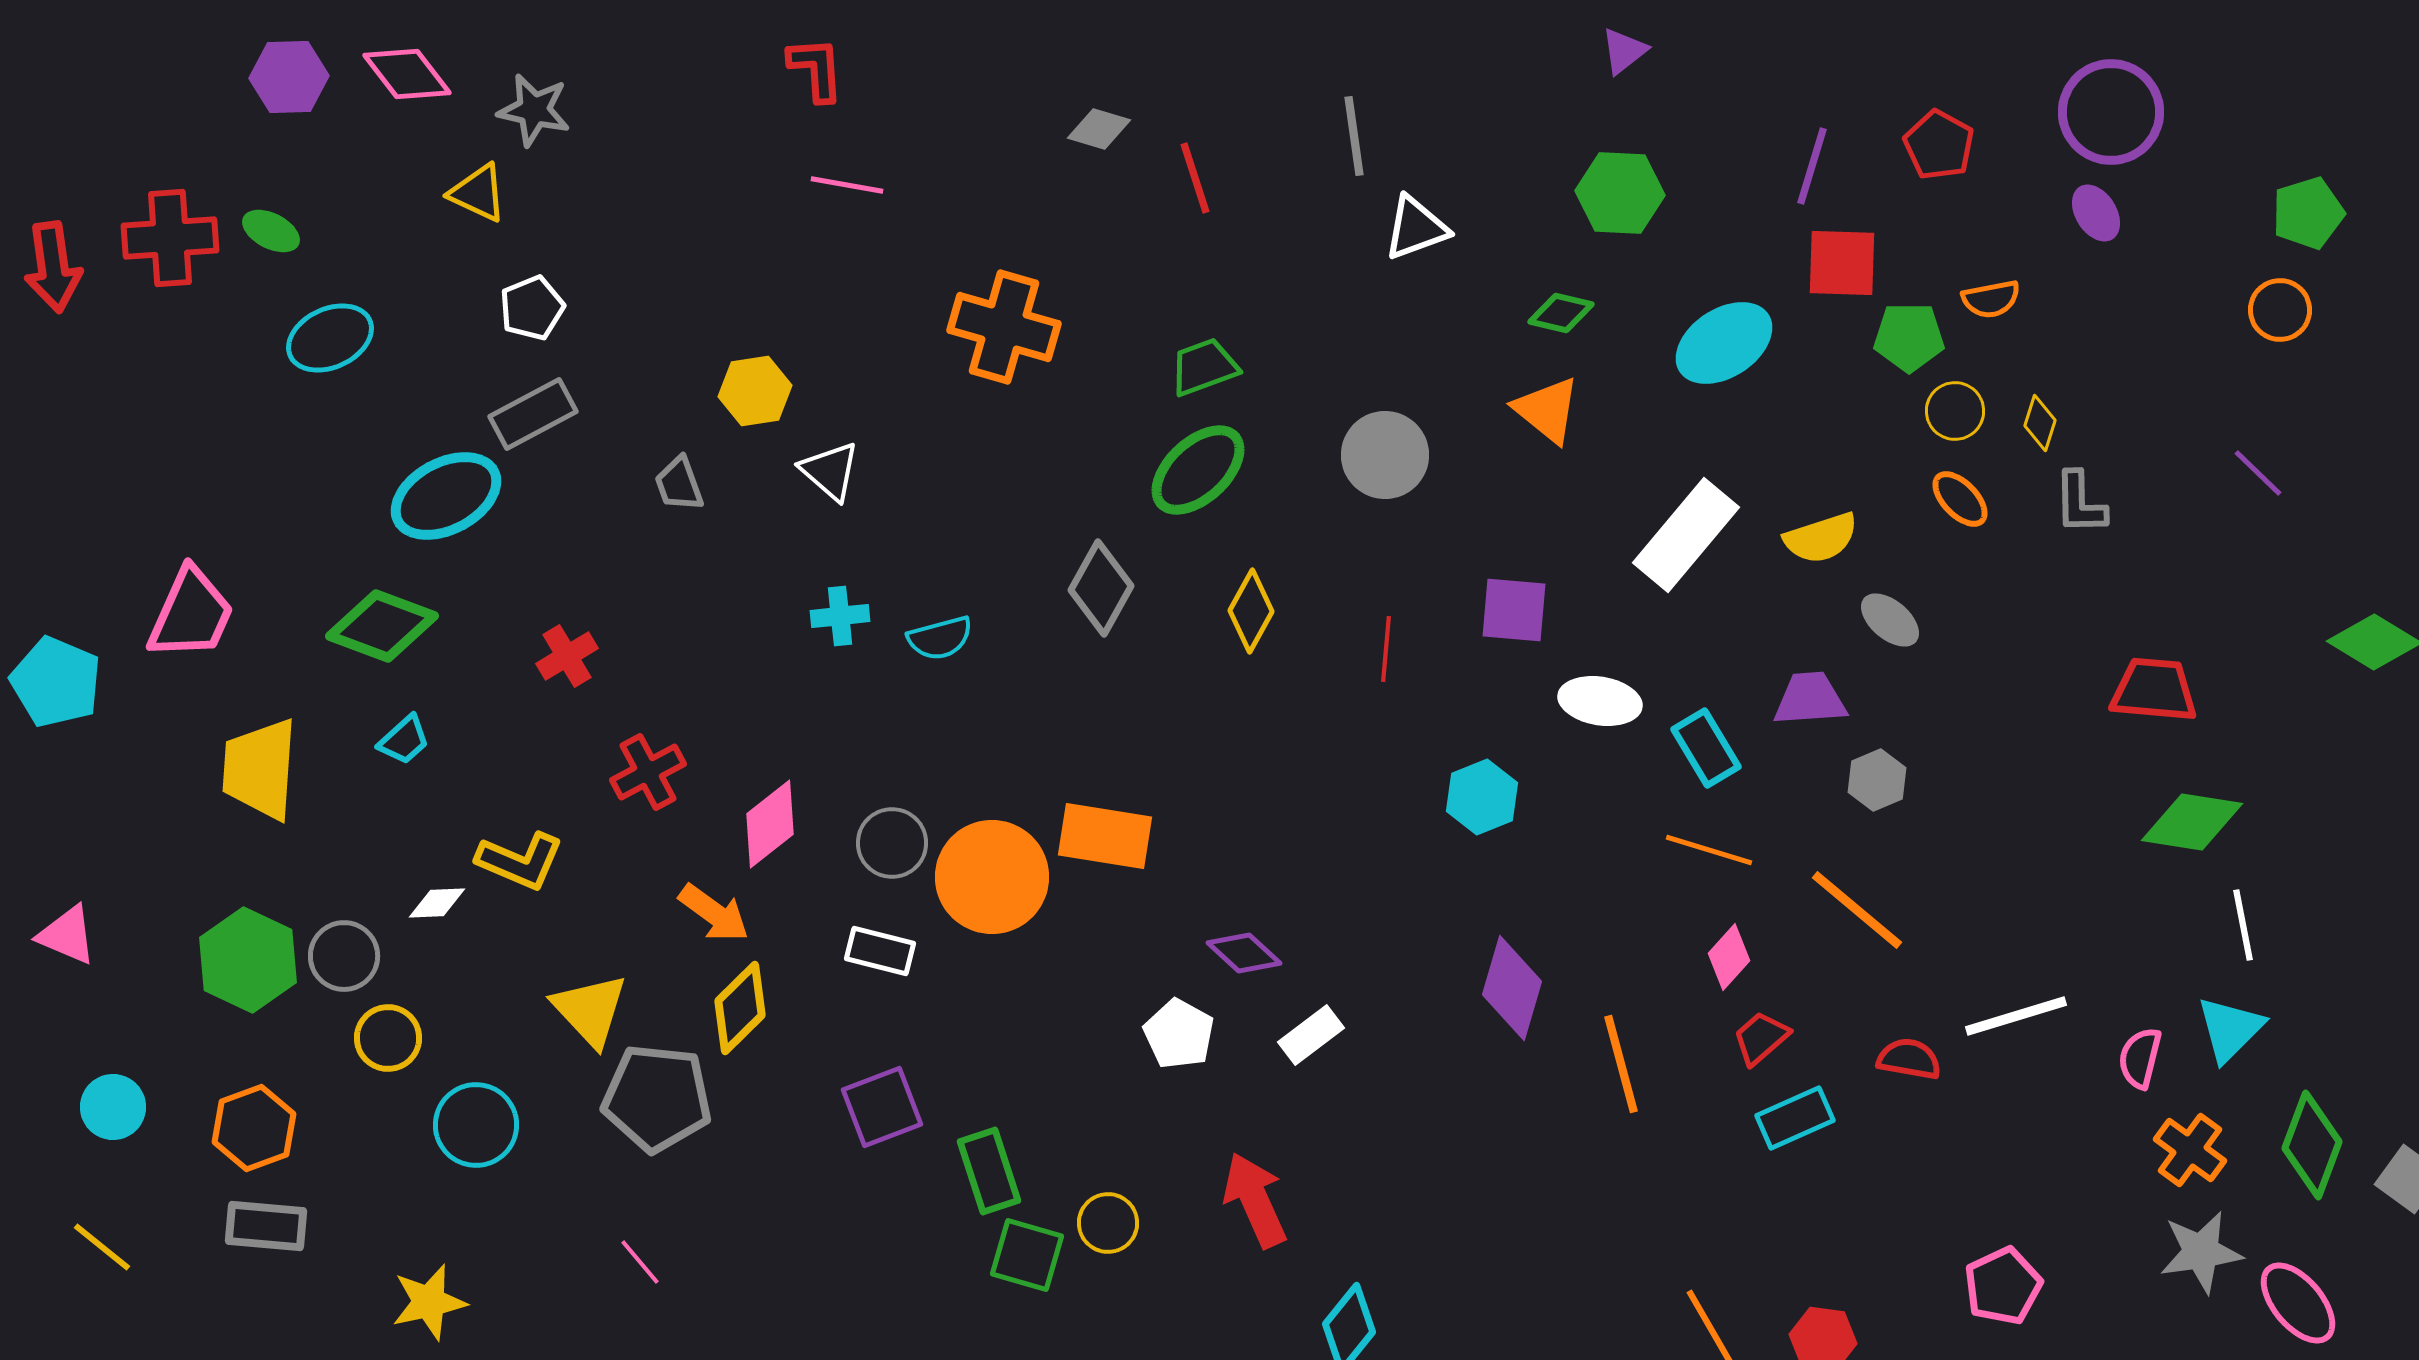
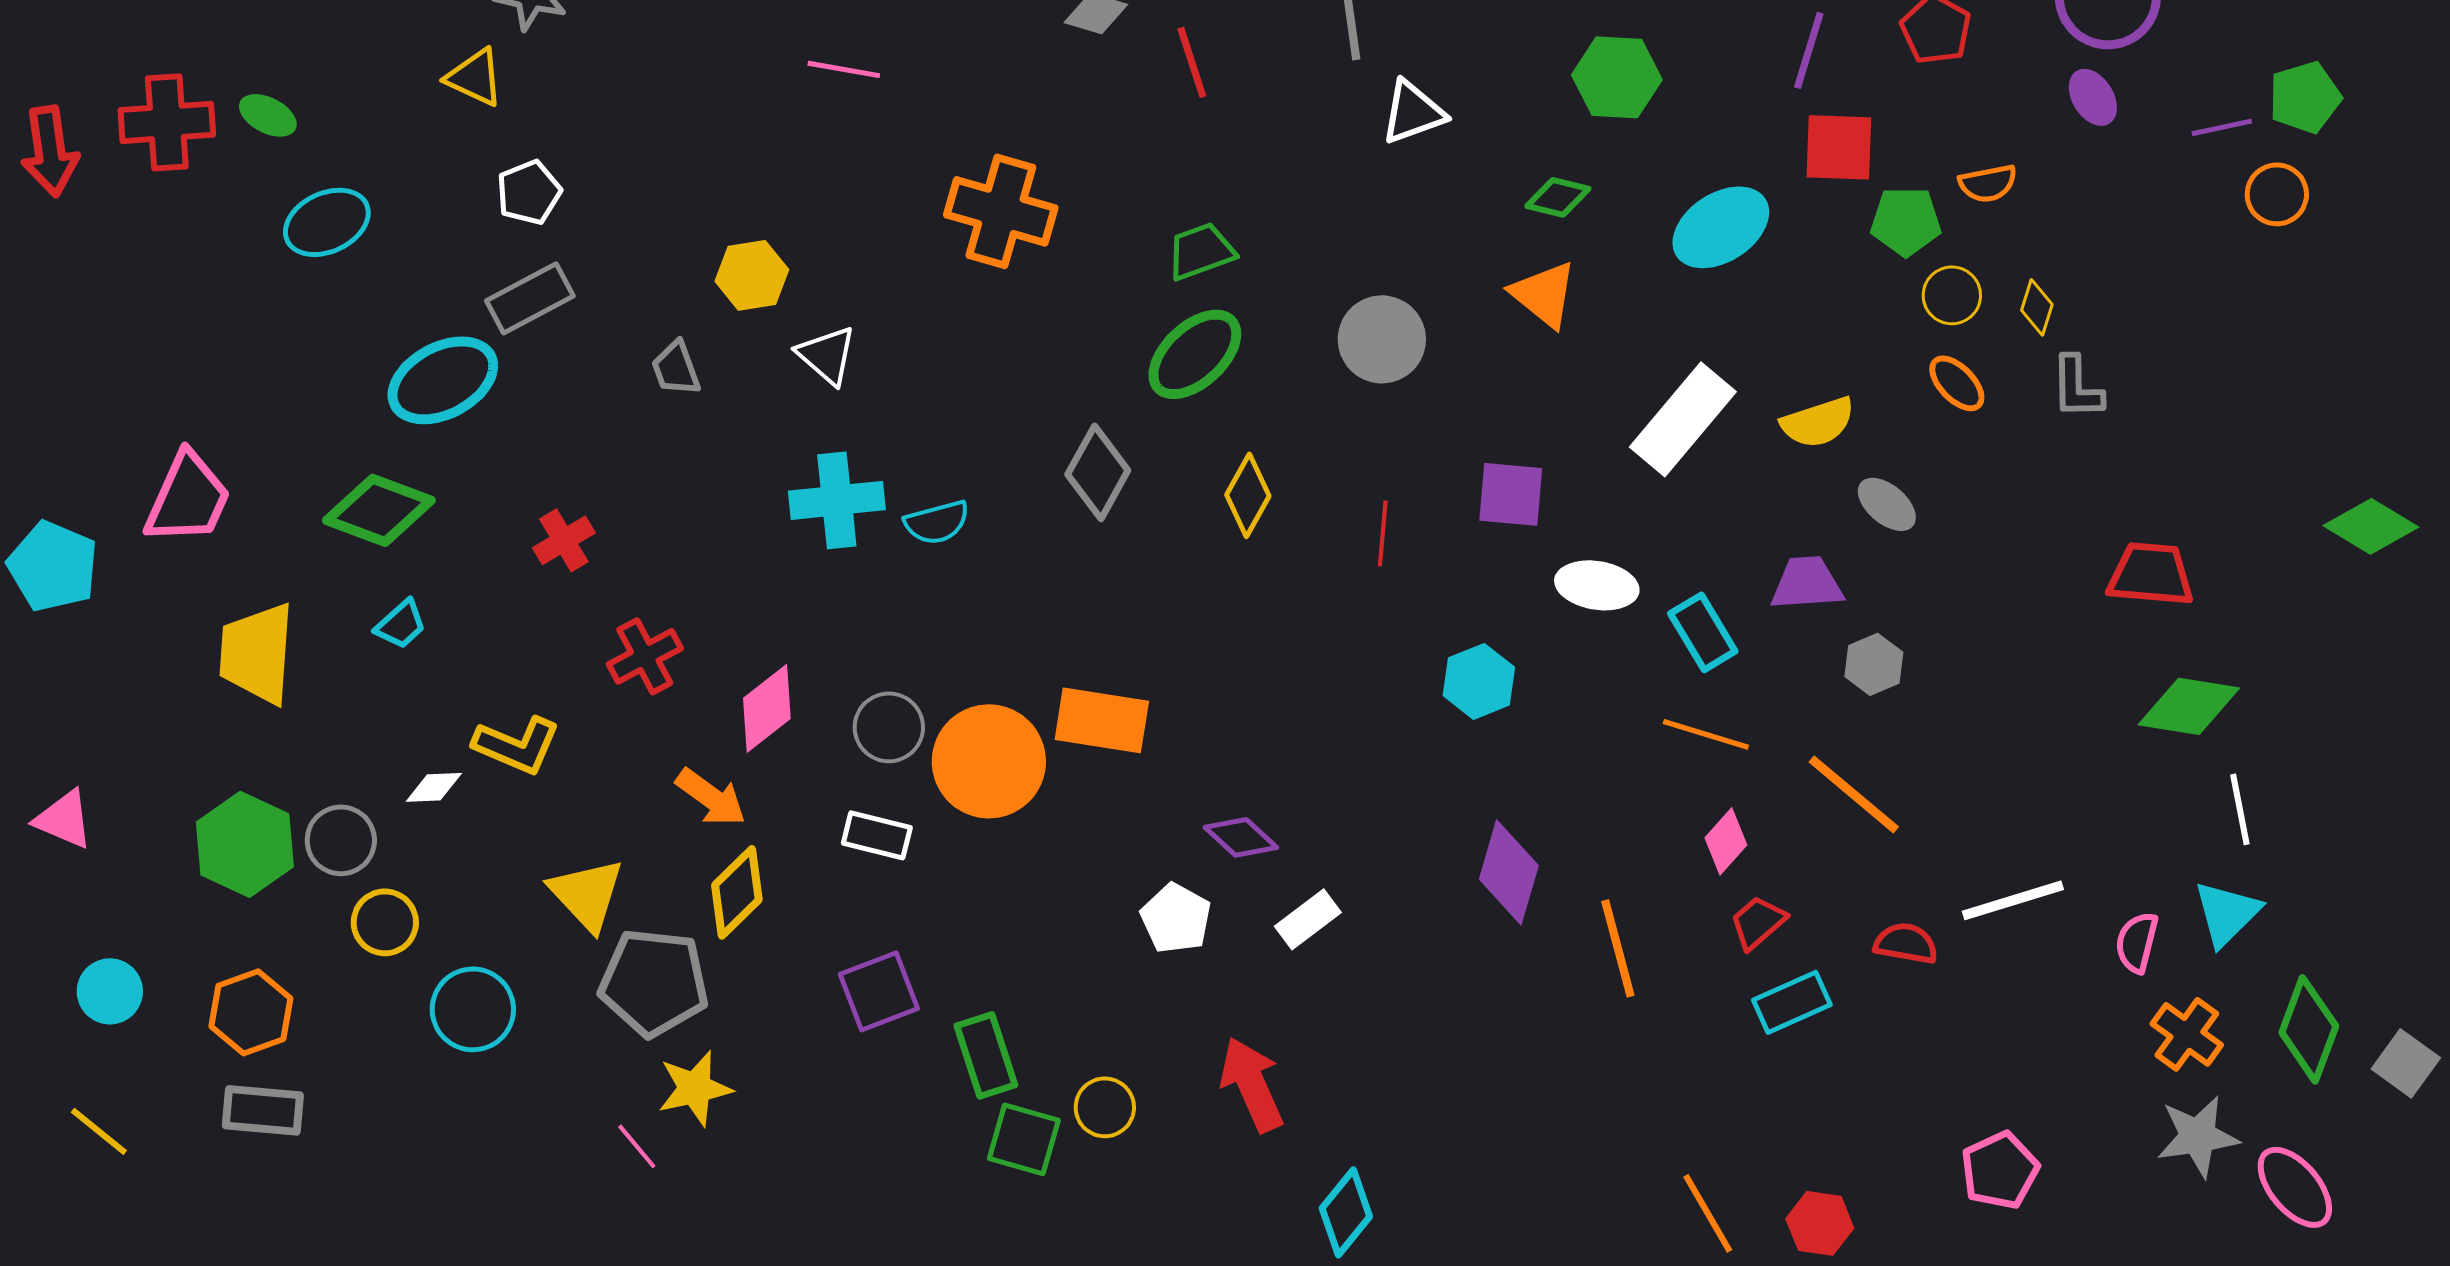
purple line: (2258, 473) -> (2222, 127), moved, turned -56
cyan cross: (840, 616) -> (837, 500), size x1.6
yellow star: (429, 1302) -> (695, 1088), moved

